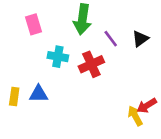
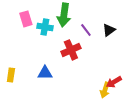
cyan cross: (58, 57) -> (45, 27), moved
blue triangle: (39, 94) -> (45, 73), moved
yellow arrow: (135, 116) -> (105, 90), turned -133

